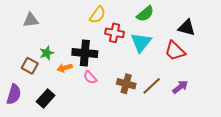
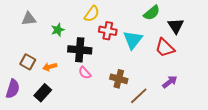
green semicircle: (145, 14) -> (152, 13), moved
black triangle: (187, 28) -> (176, 26), turned 42
green star: (47, 53) -> (58, 30), moved
orange arrow: (65, 68) -> (50, 67), moved
brown line: (152, 86) -> (139, 96), moved

